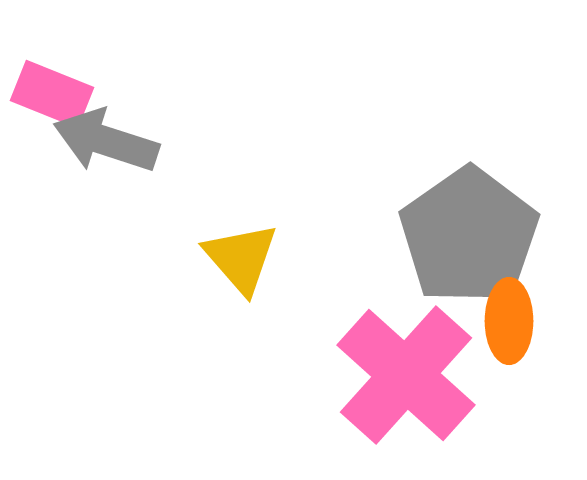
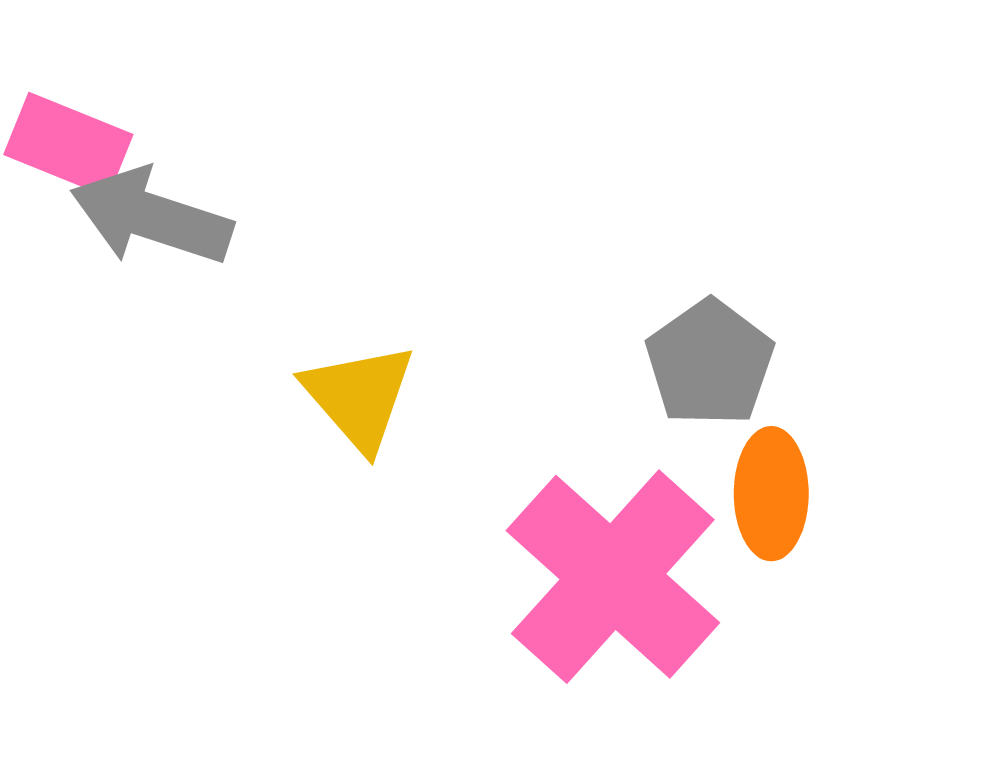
gray pentagon: (469, 236) -> (710, 363), size x0.6

